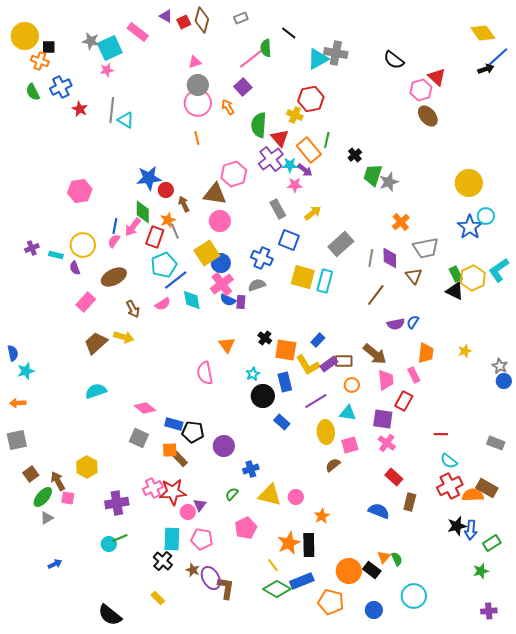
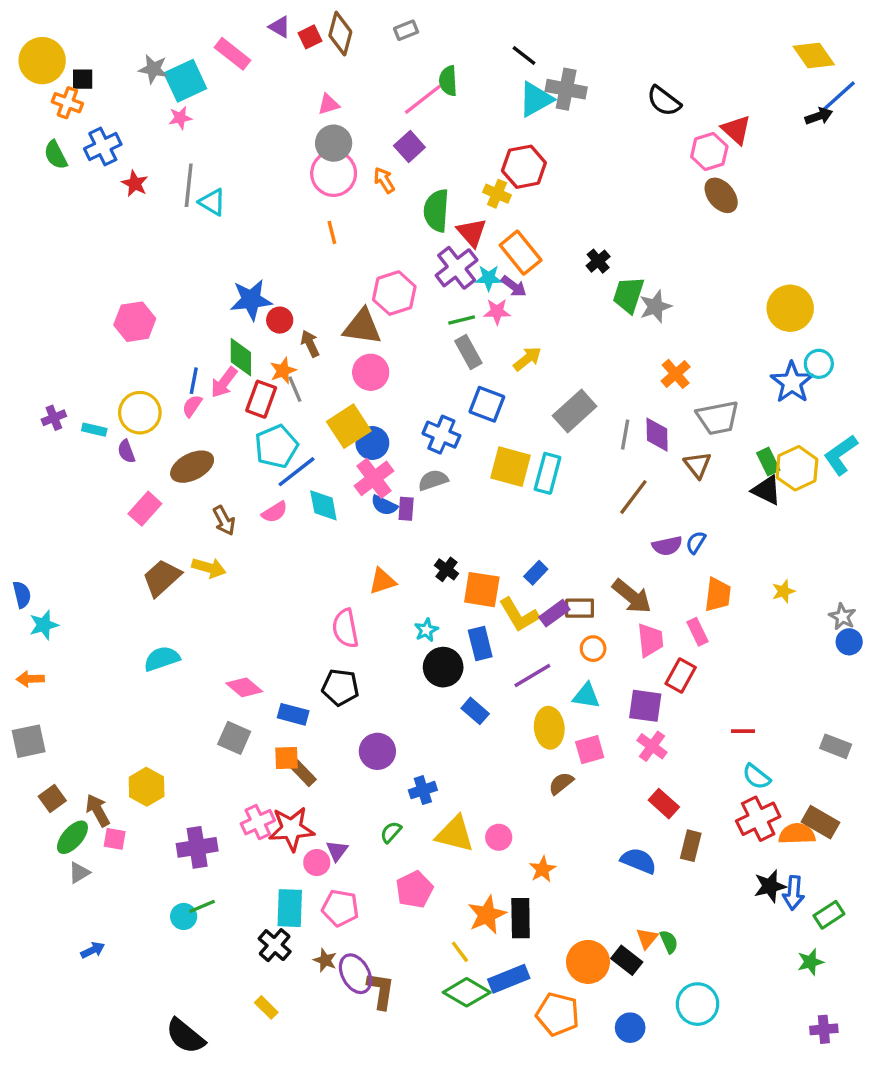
black line: (289, 33) -> (524, 56), moved
green line: (327, 140) -> (462, 320), moved, turned 63
orange triangle: (227, 345) -> (382, 581), turned 48
black pentagon: (193, 432) -> (340, 687), moved

